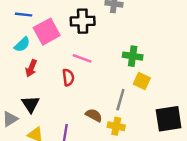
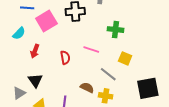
cyan semicircle: (22, 44) -> (19, 33), moved
green cross: (133, 56) -> (116, 30), moved
pink line: (82, 58) -> (91, 49), moved
gray line: (120, 100) -> (108, 74), turned -66

